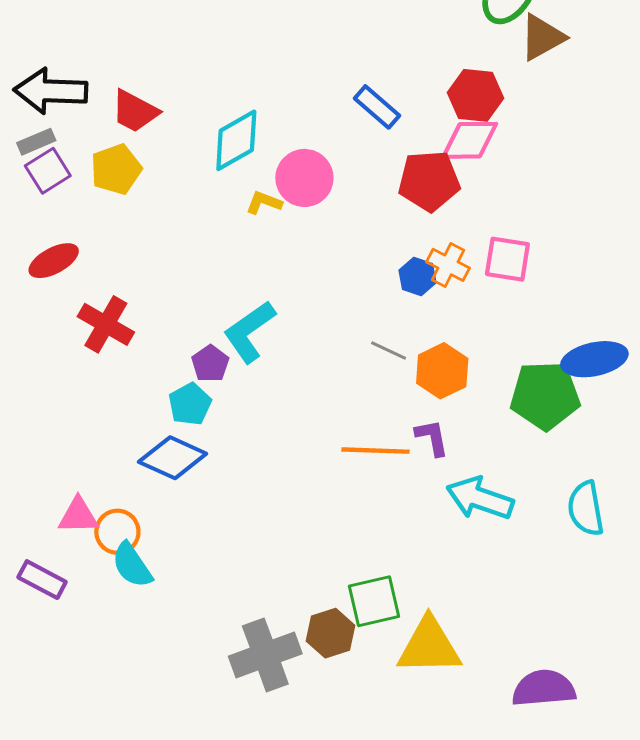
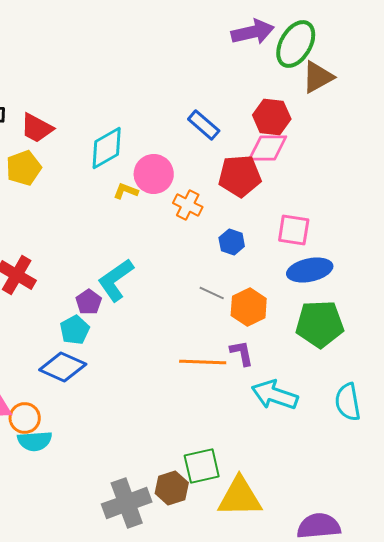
orange cross: (448, 265) -> (188, 205), moved
blue ellipse: (594, 359) -> (310, 270), moved
cyan semicircle: (132, 565) -> (35, 441), turned -60

